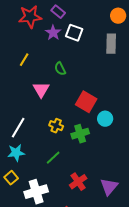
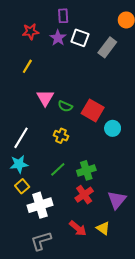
purple rectangle: (58, 12) -> (63, 16), turned 48
red star: (30, 17) -> (31, 32), moved, size x0.7
gray rectangle: (111, 44) -> (107, 47), moved, turned 36
green semicircle: (60, 69) -> (65, 106), moved, turned -40
green cross: (80, 134) -> (86, 170), moved
yellow square: (11, 178) -> (22, 186), moved

